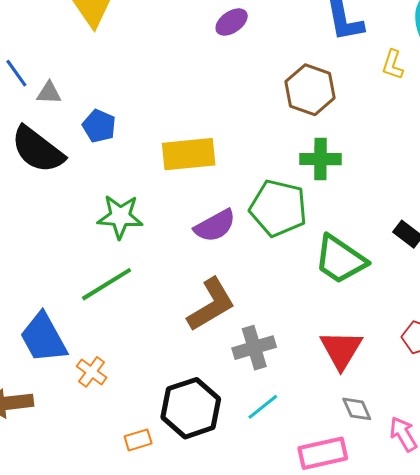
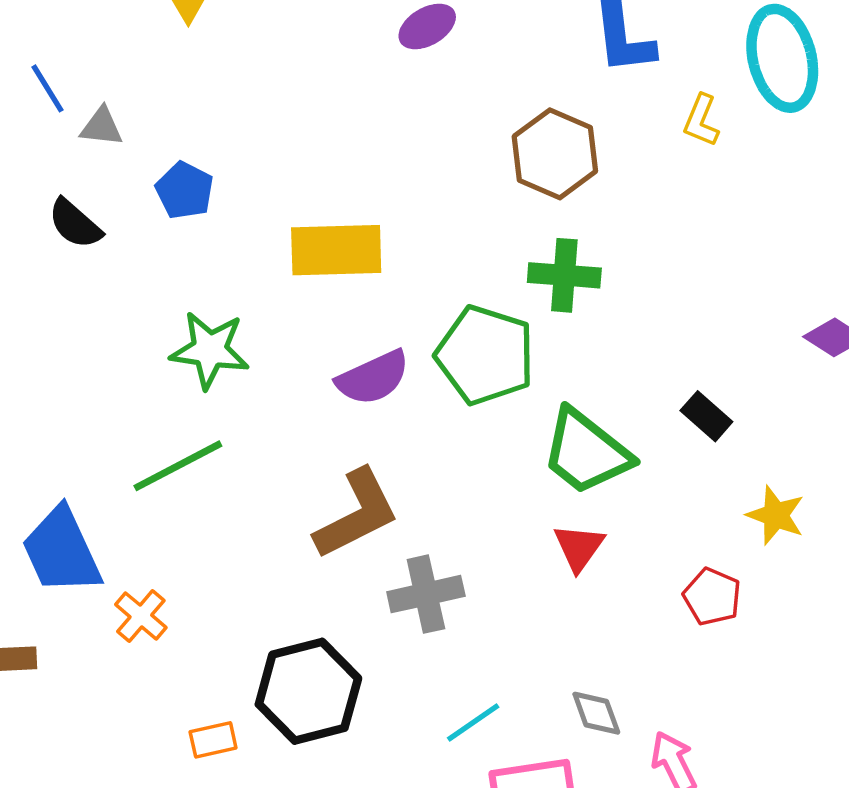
black semicircle: (38, 150) -> (75, 224), size x0.6
red triangle: (341, 350) -> (579, 547), moved, size x0.7
cyan line: (263, 407) -> (473, 723), moved

